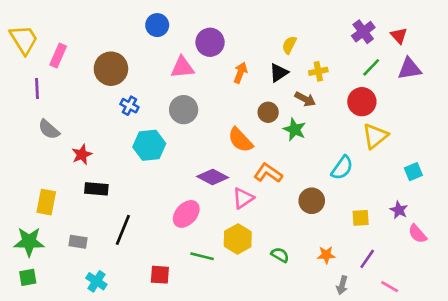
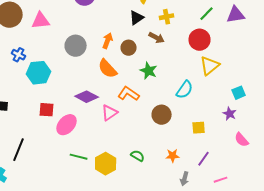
pink triangle: (182, 67) -> (41, 21), moved
orange arrow: (240, 73) -> (108, 41), moved
blue cross: (129, 106) -> (19, 55), moved
gray circle: (184, 110) -> (76, 46), moved
green star: (295, 129) -> (149, 71), moved
purple star: (399, 210) -> (230, 114), moved
black line: (123, 230) -> (19, 150), moved
yellow hexagon: (238, 239) -> (106, 164), moved
red square: (160, 275) -> (47, 110), moved
pink line: (390, 287) -> (221, 180), turned -48

